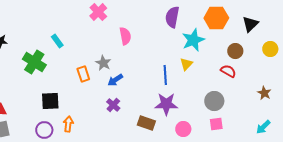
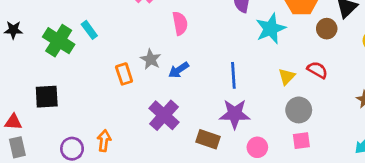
brown circle: (235, 51) -> (327, 29), moved
green cross: (34, 62) -> (59, 41), moved
yellow triangle: (186, 64) -> (287, 77), moved
blue arrow: (115, 80) -> (179, 70), moved
black square: (50, 101) -> (47, 97), moved
purple cross: (113, 105) -> (164, 115), size x1.6

